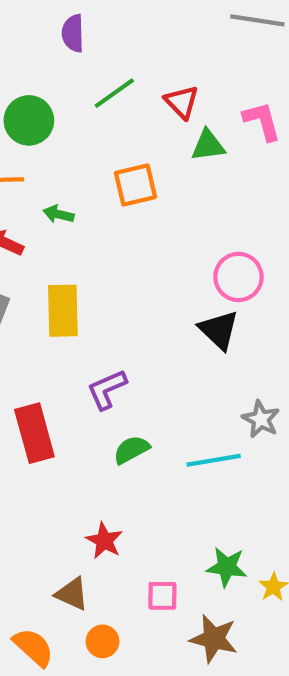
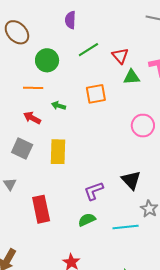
pink circle: (238, 277) -> (143, 126), moved
black triangle: (219, 330) -> (131, 180), moved
purple L-shape: (107, 389) -> (94, 191), moved

